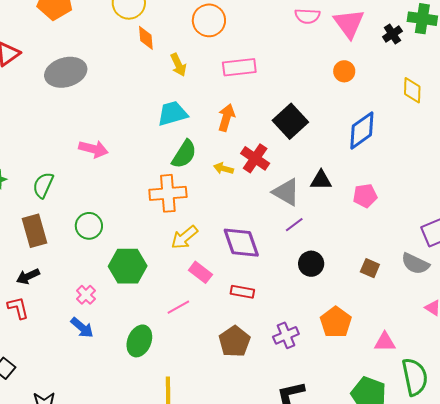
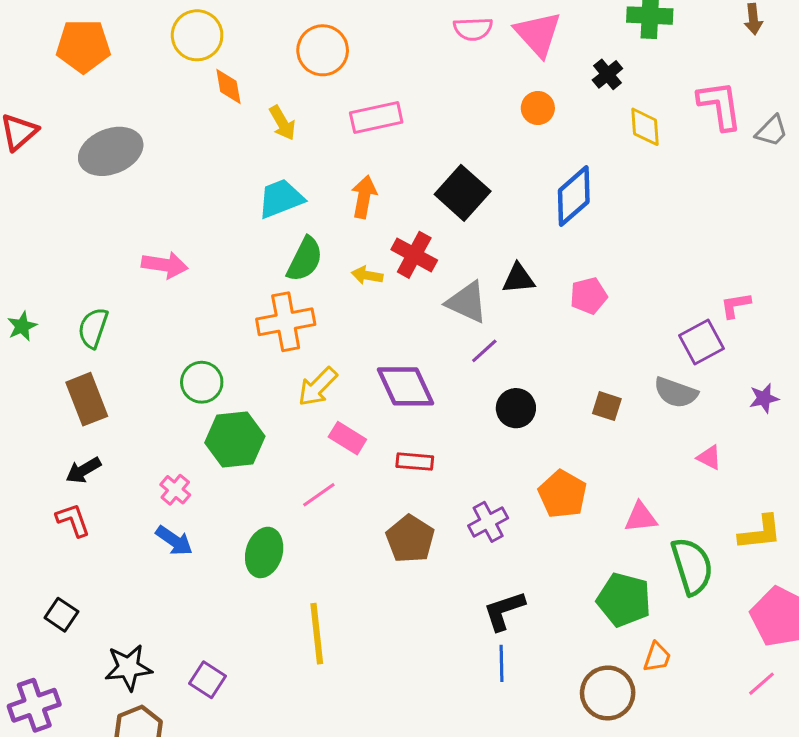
black cross: (392, 34) -> (607, 74), moved
green circle: (89, 226) -> (202, 382), moved

